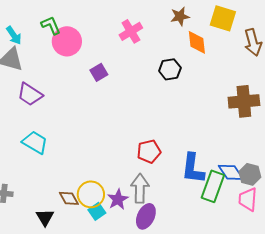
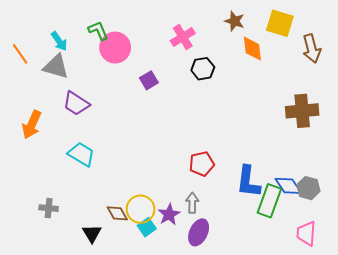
brown star: (180, 16) -> (235, 21), turned 30
black hexagon: (170, 69) -> (203, 69), moved
gray arrow: (140, 188) -> (192, 203), size x0.7
pink trapezoid: (248, 199) -> (306, 233), moved

